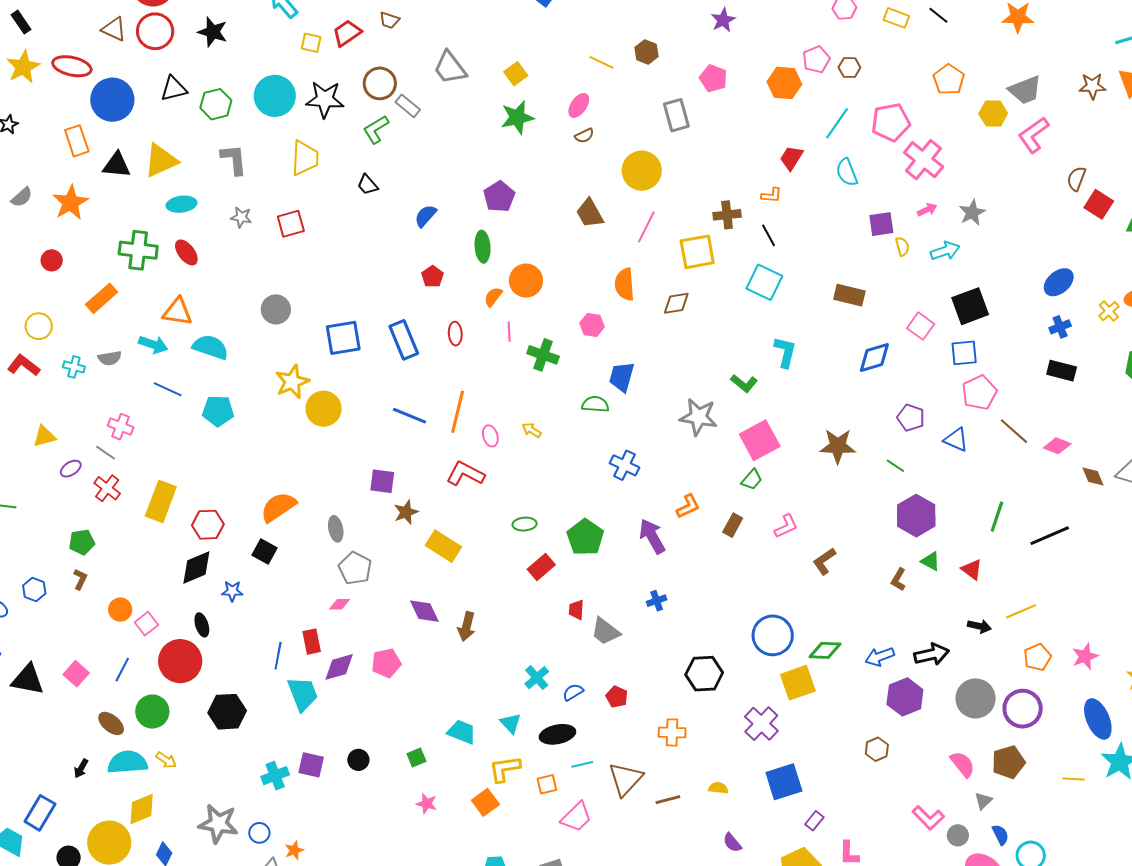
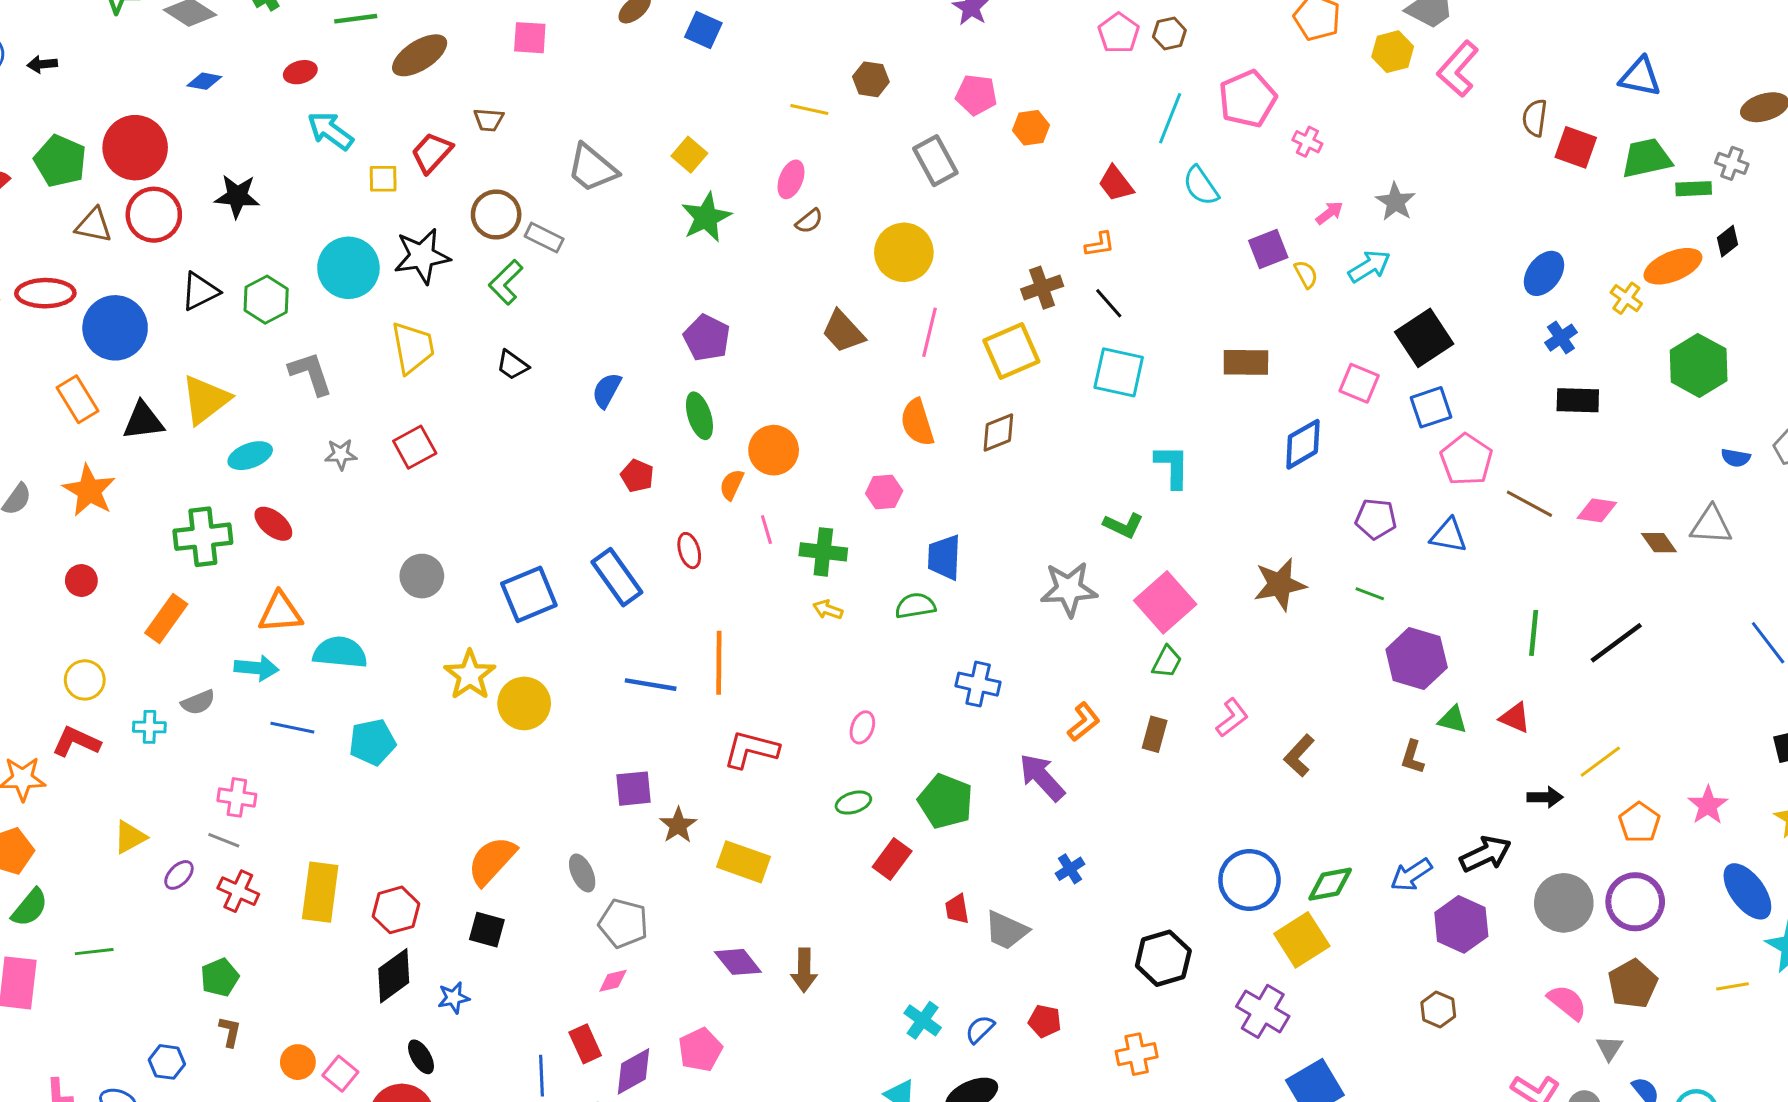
orange hexagon: (784, 83) -> (1031, 128), moved, size x0.7
red trapezoid: (791, 158) -> (1116, 184), turned -56
pink cross: (924, 160) -> (1307, 142), size x0.5
yellow arrow: (532, 430) -> (828, 610), moved
pink ellipse: (490, 436) -> (862, 727), moved, turned 50

